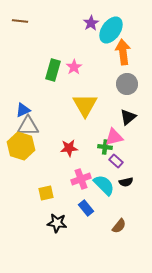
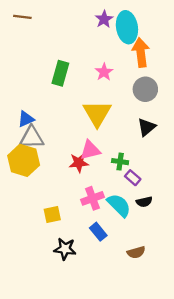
cyan ellipse: (111, 30) -> (127, 27), turned -44
pink star: (74, 67) -> (104, 72), moved
pink triangle: (114, 137) -> (90, 150), moved
brown semicircle: (119, 226) -> (136, 252), turned 35

